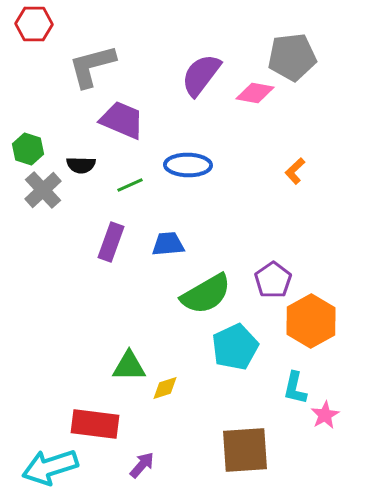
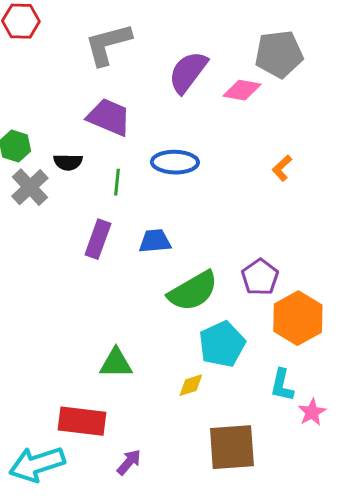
gray L-shape: (92, 66) -> (108, 44), moved
green line: (130, 185) -> (117, 182), turned -60
yellow diamond: (165, 388) -> (191, 385), moved

